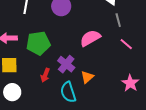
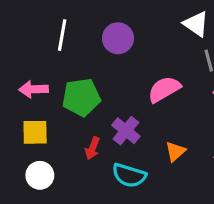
orange triangle: (87, 77) -> (175, 151), moved
cyan semicircle: (68, 92) -> (129, 175), turned -55

